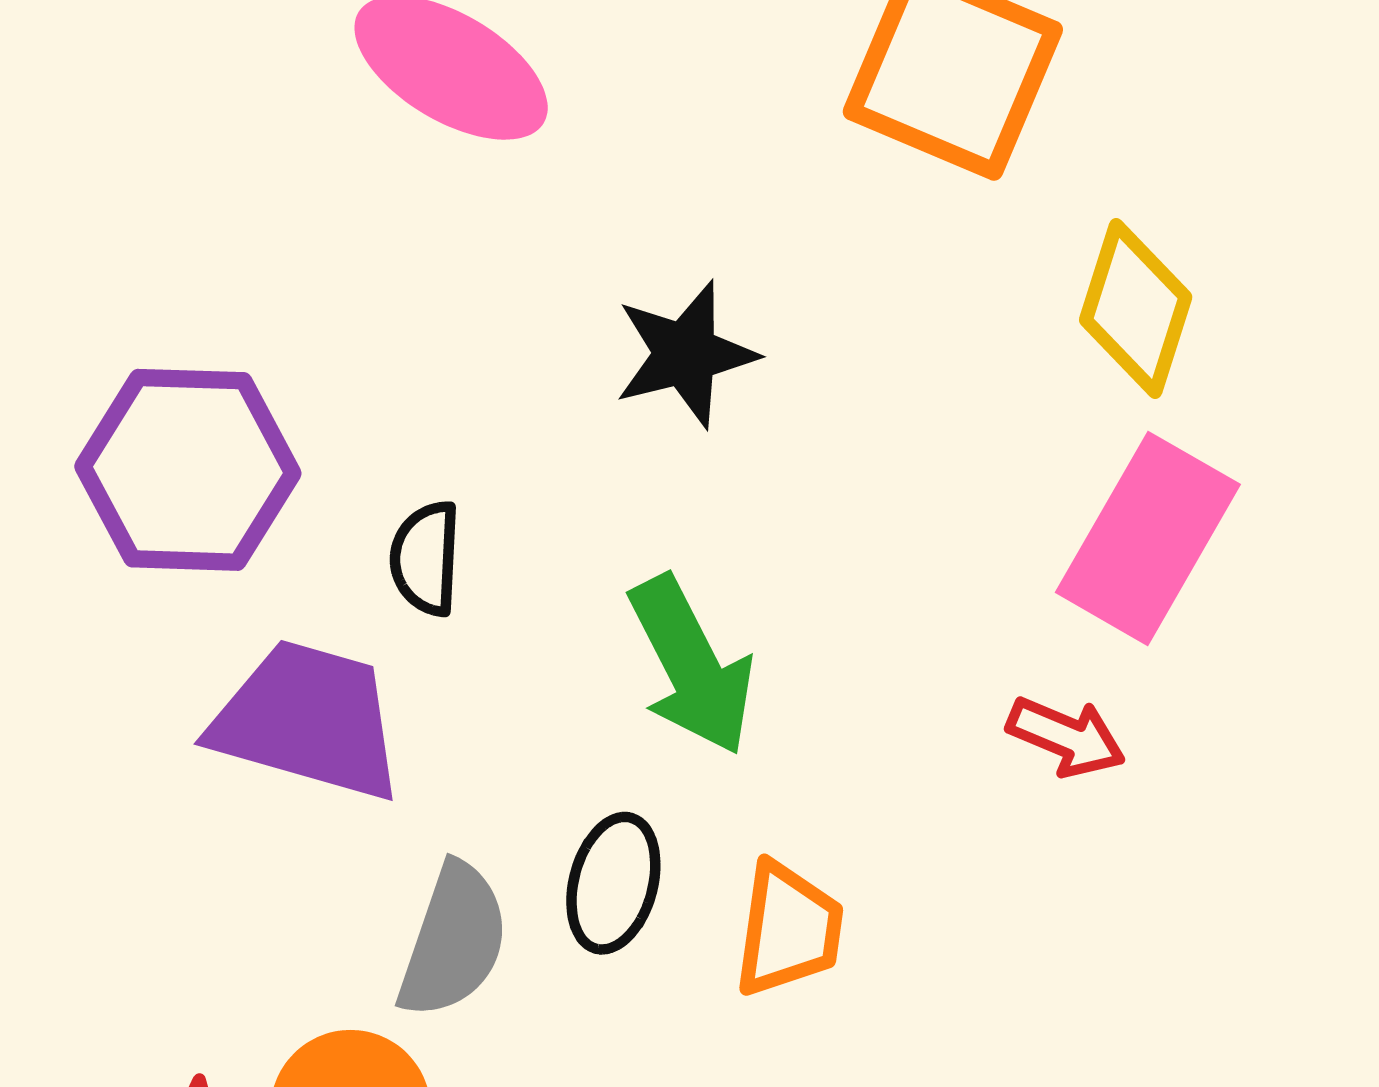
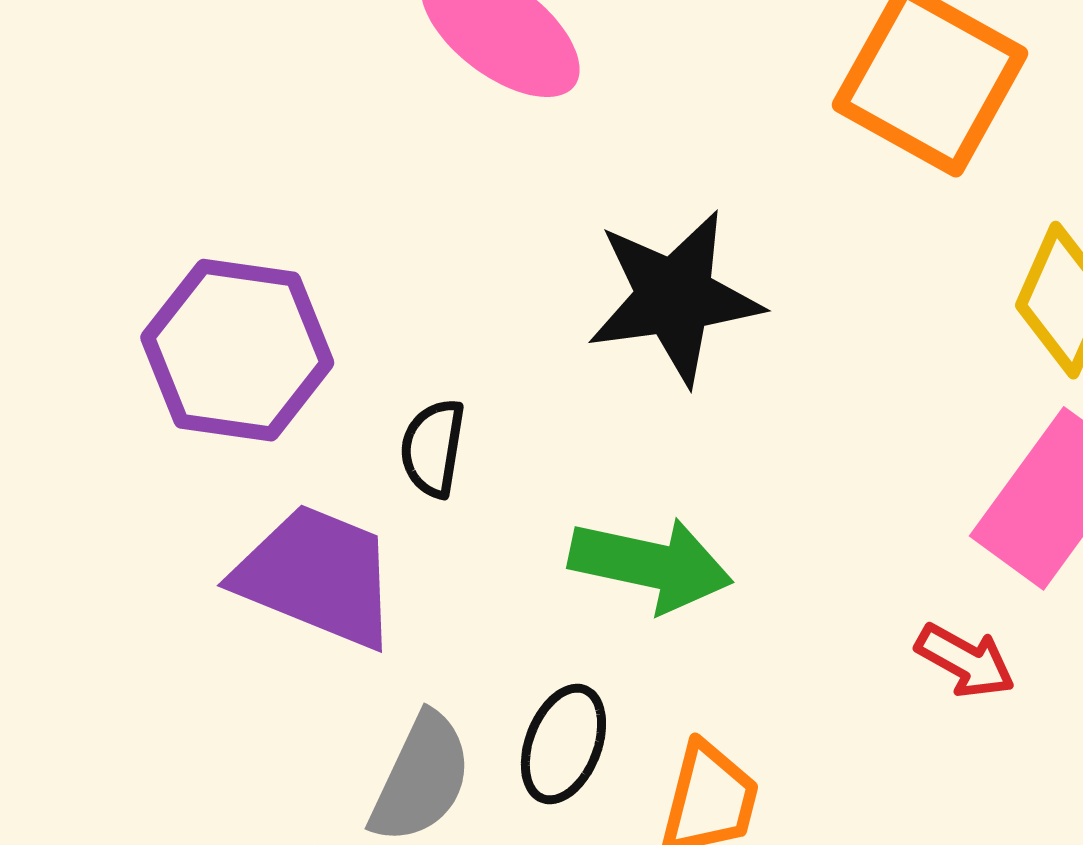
black star: (685, 354) -> (674, 297), size x1.4
green arrow: (691, 665) -> (651, 565), turned -57

